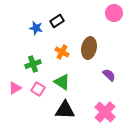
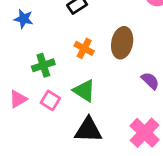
blue star: (36, 28) -> (24, 19), moved

